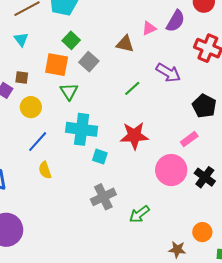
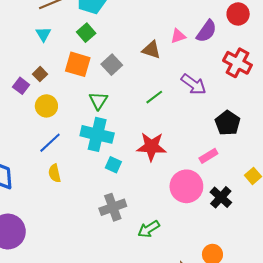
green square: (71, 40) -> (86, 33), moved
brown square: (22, 77) -> (40, 74), turned 32
green triangle: (69, 91) -> (98, 101), moved

